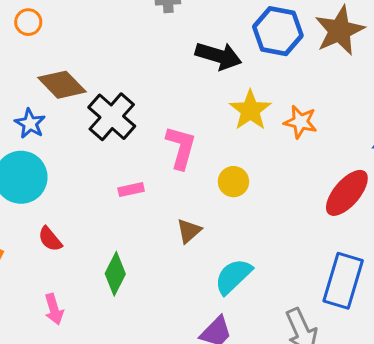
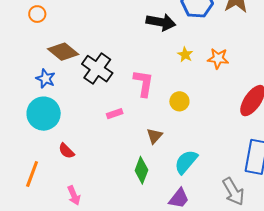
yellow star: (250, 110) -> (185, 55), size x0.6
green diamond: (115, 274) -> (141, 170), moved

